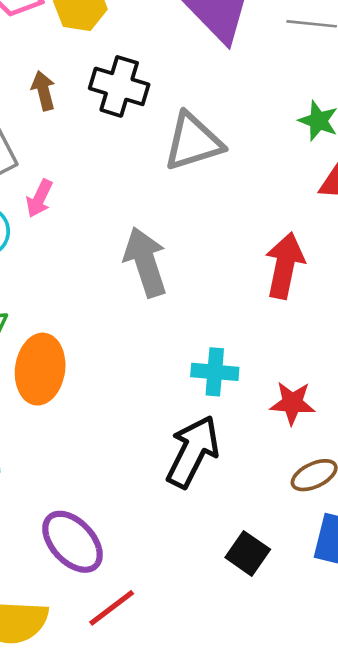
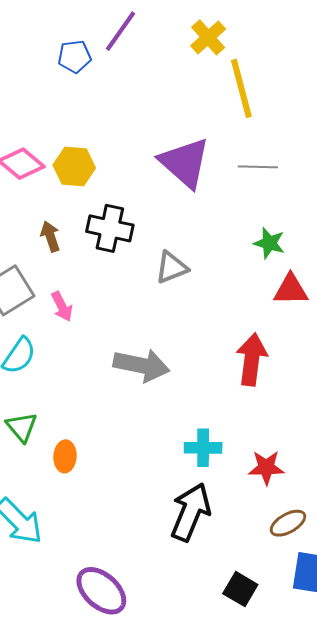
gray triangle: (193, 142) -> (172, 267), size x0.7
pink arrow: (39, 198) -> (62, 306), moved, turned -48
gray arrow: (145, 262) -> (141, 365), turned 124
orange ellipse: (40, 369) -> (65, 456), size x0.6

